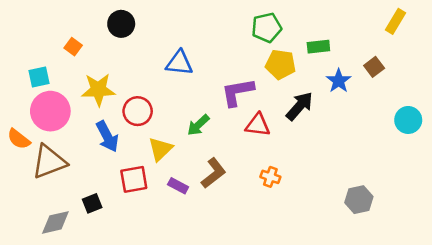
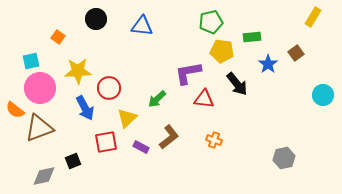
blue triangle: (179, 63) -> (142, 26), moved
black arrow: (299, 106) -> (237, 84), turned 100

